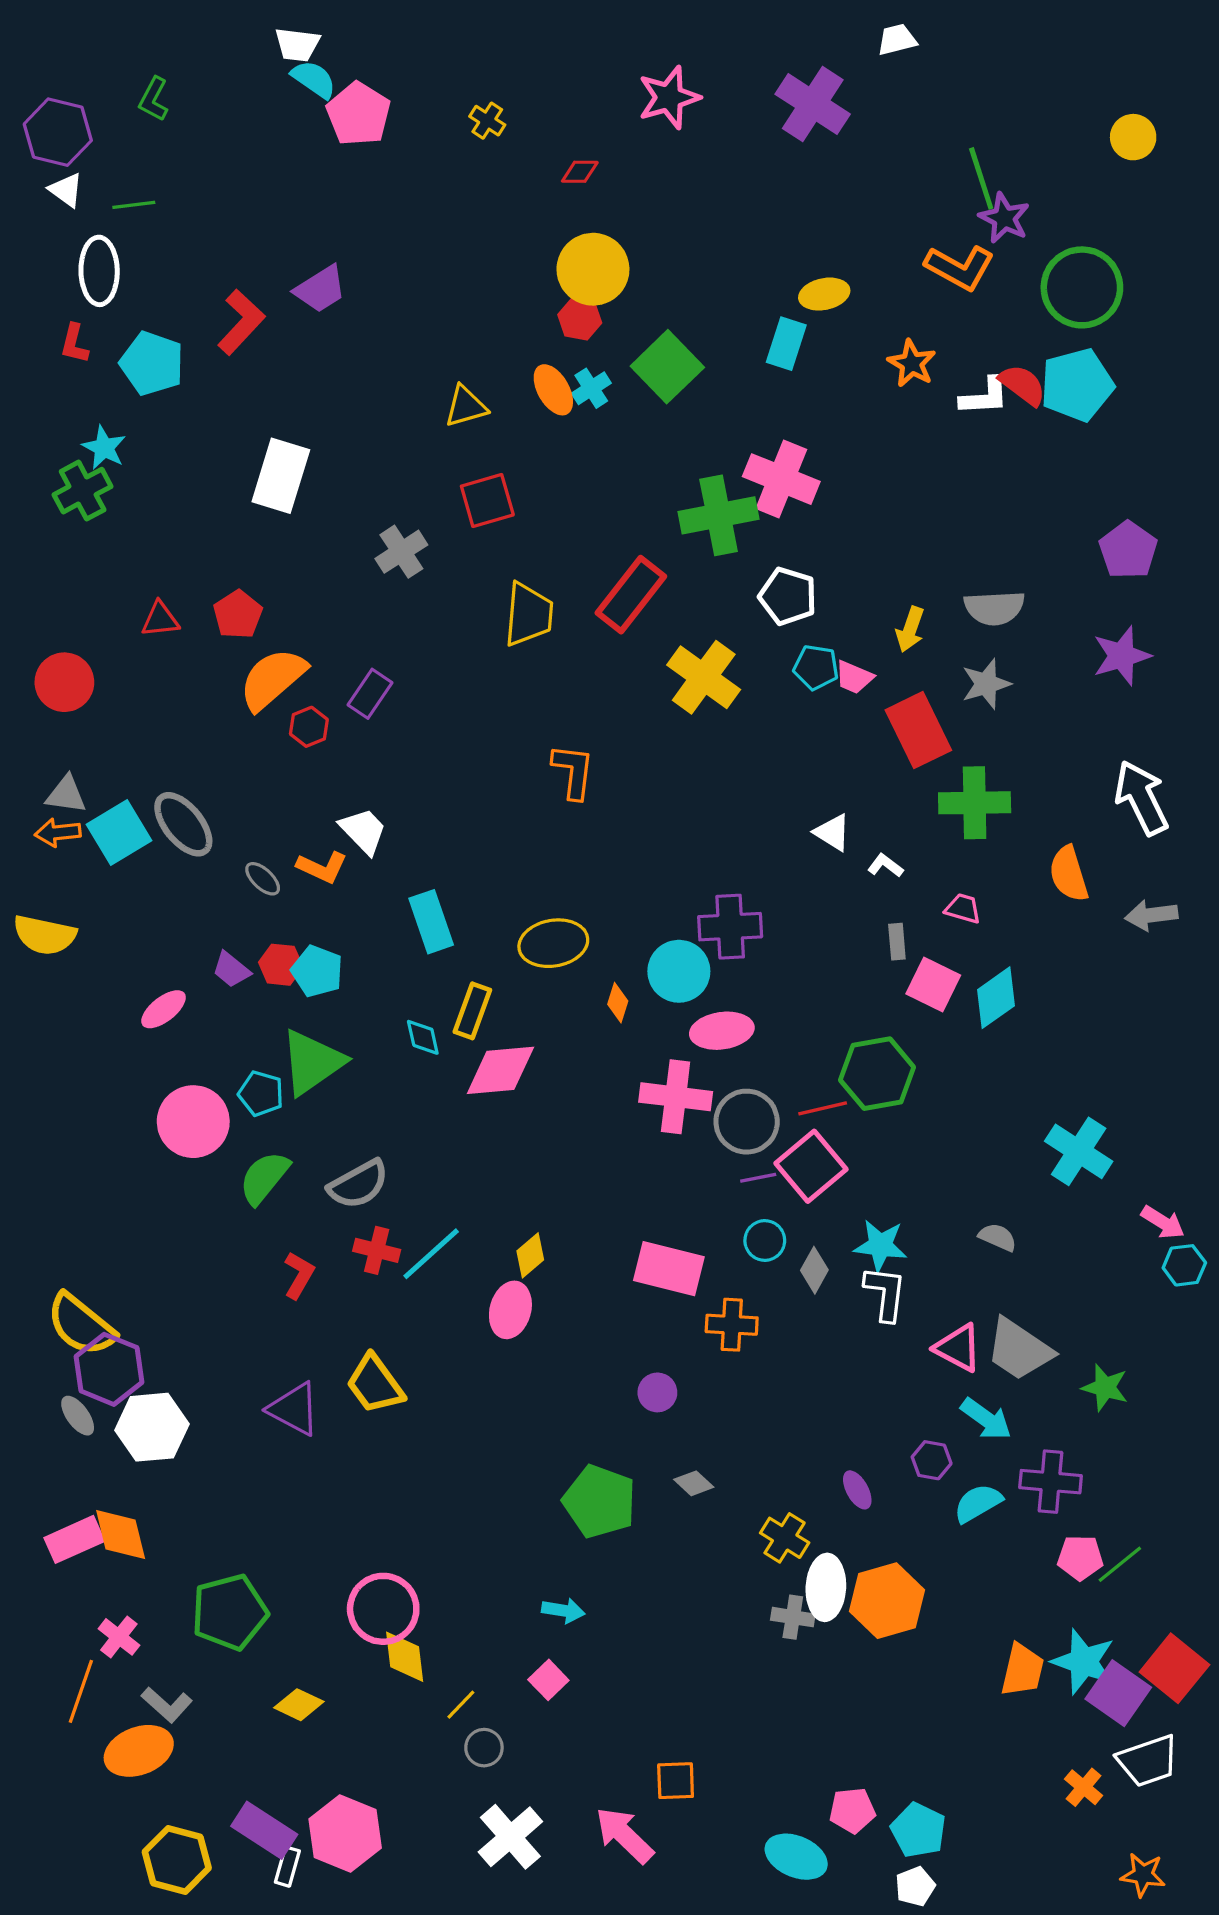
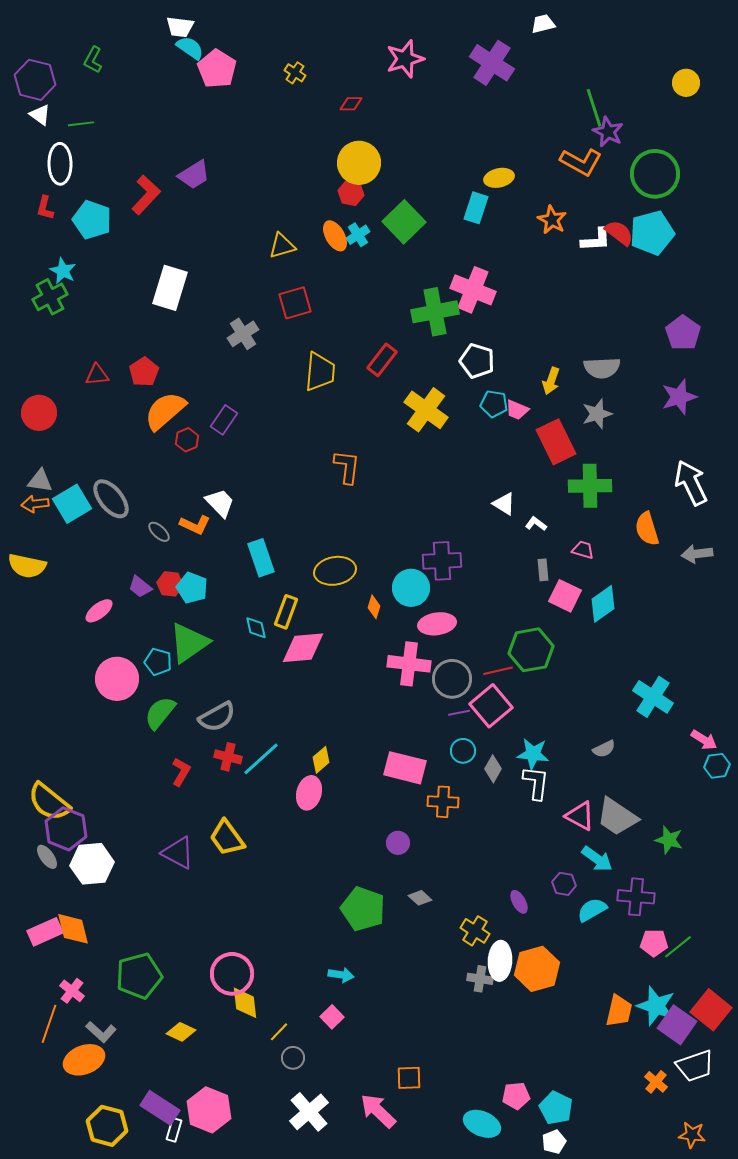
red rectangle: (631, 595) -> (382, 360), size x0.7
gray semicircle: (998, 1237) -> (604, 749), turned 130

